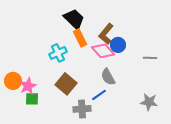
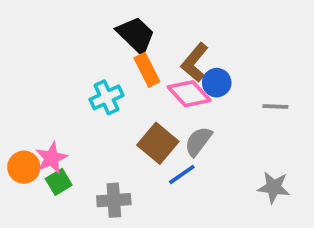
gray semicircle: (108, 77) -> (198, 141), turned 66
orange circle: (13, 81) -> (24, 167), moved
brown square: (66, 84) -> (158, 143), moved
green square: (32, 99) -> (59, 182), turned -32
gray cross: (82, 109) -> (114, 200), moved

